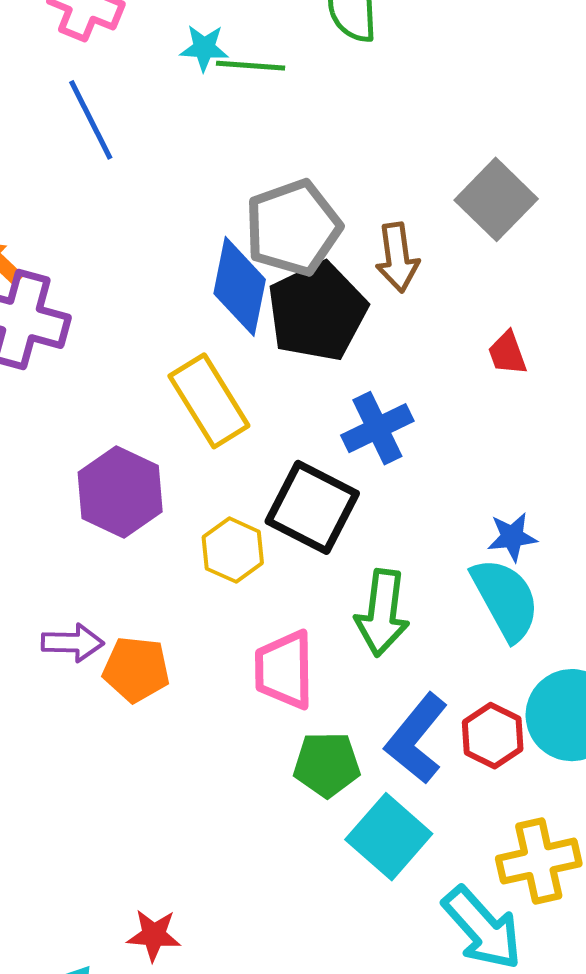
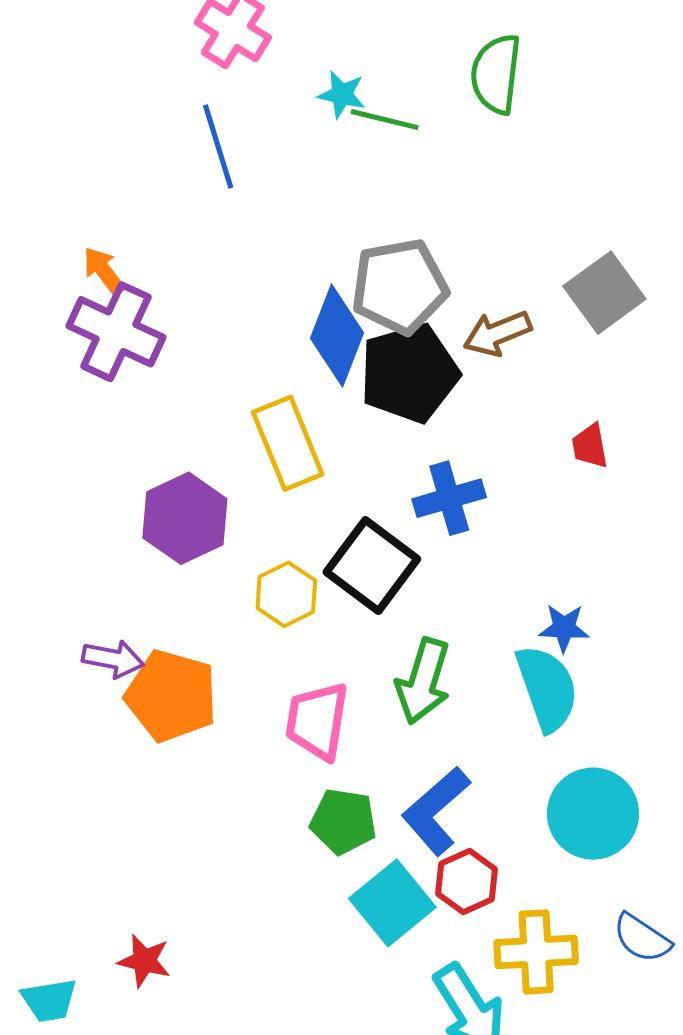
brown arrow: (397, 258) -> (497, 333), turned 66
orange pentagon: (136, 669) -> (171, 696), size x1.4
red hexagon: (493, 736) -> (466, 881), moved

